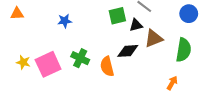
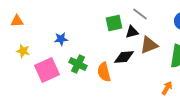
blue star: (65, 21) -> (61, 39), moved
yellow star: (23, 62) -> (23, 51), moved

